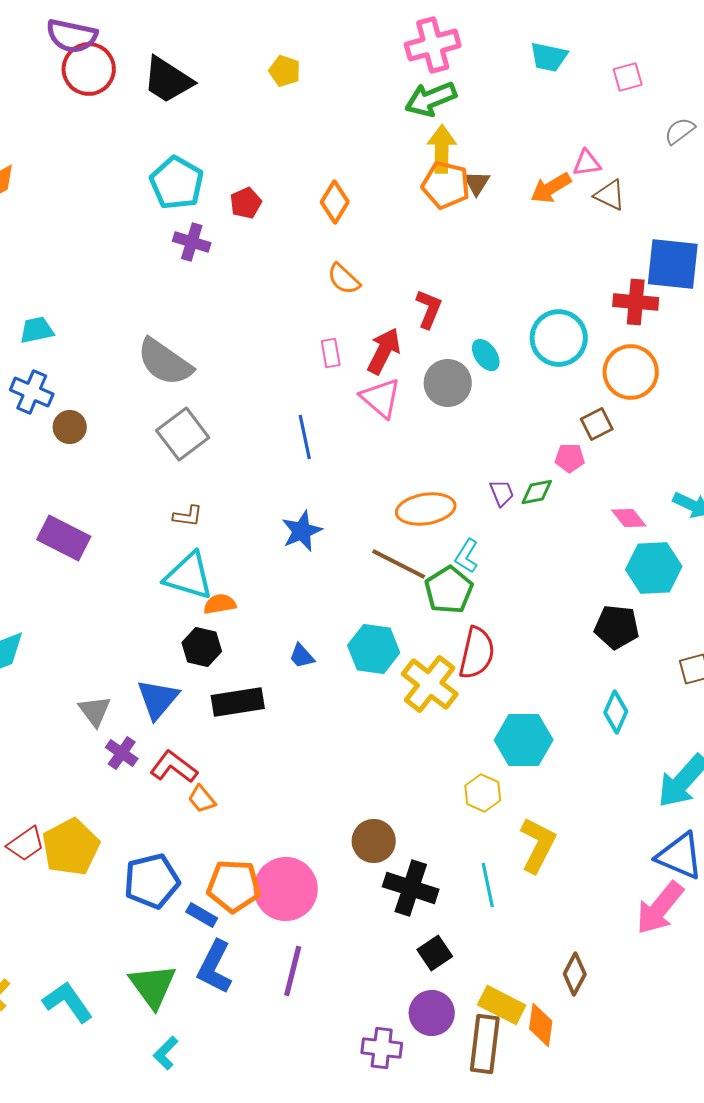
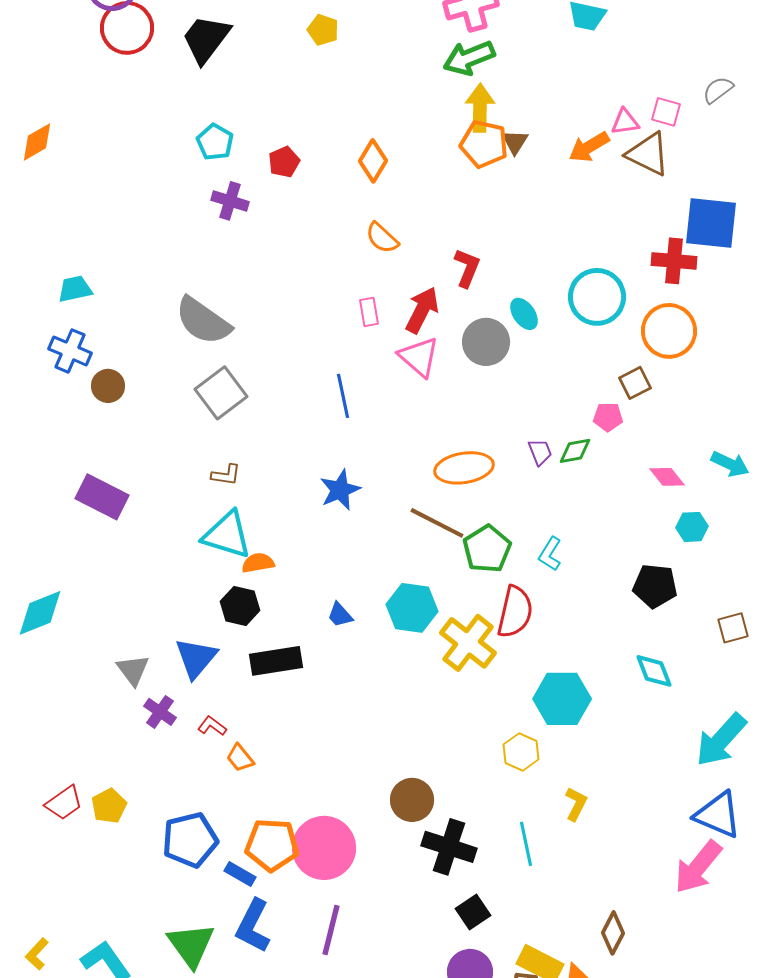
pink square: (628, 77) -> (666, 112), moved, turned 32
black trapezoid: (168, 80) -> (206, 39), turned 94
cyan pentagon: (177, 183) -> (215, 142), size x0.7
brown triangle: (610, 195) -> (648, 154), size x1.4
cyan L-shape: (467, 556) -> (550, 554), moved
cyan hexagon: (654, 568) -> (692, 527), size x0.6
cyan diamond: (616, 712) -> (654, 671), turned -45
red L-shape: (174, 767) -> (212, 726), size x0.6
yellow L-shape: (538, 845) -> (576, 804), size x0.6
yellow pentagon: (71, 847) -> (109, 806), size x0.6

